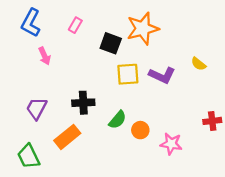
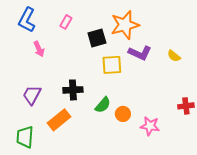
black square: (111, 43) -> (97, 38), turned -36
purple L-shape: (162, 75) -> (140, 53), moved
green trapezoid: (29, 156) -> (25, 137), turned 30

